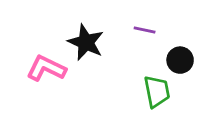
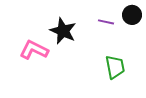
black circle: (180, 60) -> (132, 15), moved

